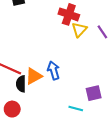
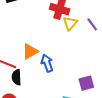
orange triangle: (34, 76) -> (30, 51), moved

